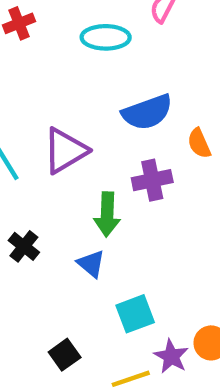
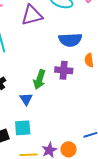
purple triangle: (65, 151) -> (32, 15), moved
cyan square: (135, 314) -> (23, 128), moved

